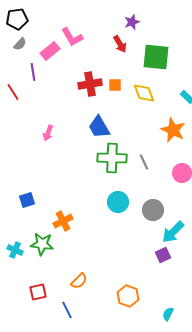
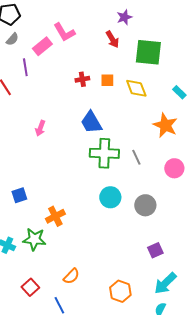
red cross: (90, 84) -> (82, 79), size x0.6
cyan arrow: (173, 232) -> (165, 283), moved
red square: (38, 292) -> (30, 287), turned -30

